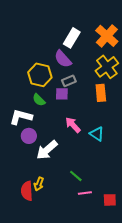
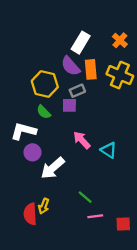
orange cross: (107, 36) -> (120, 40), size x0.6
yellow cross: (107, 67) -> (120, 75), turned -30
orange rectangle: (101, 93) -> (91, 69), moved

